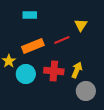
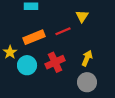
yellow arrow: (77, 70) -> (87, 58), moved
red cross: (54, 71) -> (55, 62), turned -30

